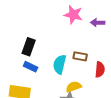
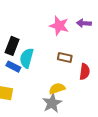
pink star: (73, 15) -> (59, 26), moved
cyan semicircle: (60, 64) -> (27, 58), moved

